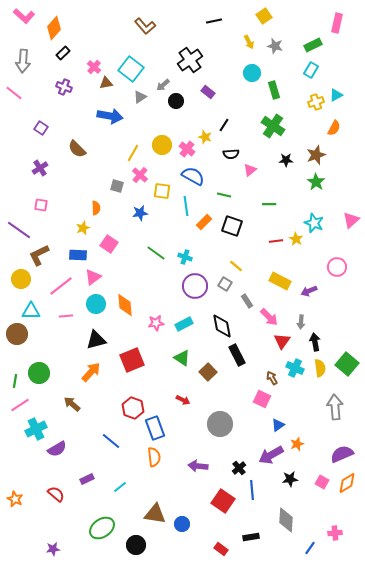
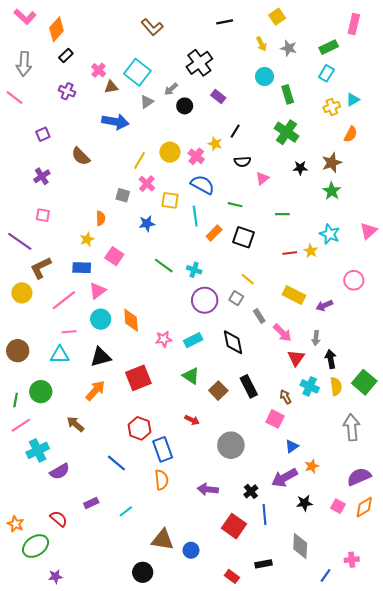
purple square: (41, 128) -> (43, 134), turned 32
cyan triangle: (31, 311) -> (60, 355), moved
black rectangle: (237, 355) -> (249, 386), moved
green ellipse: (102, 528) -> (36, 546), moved

